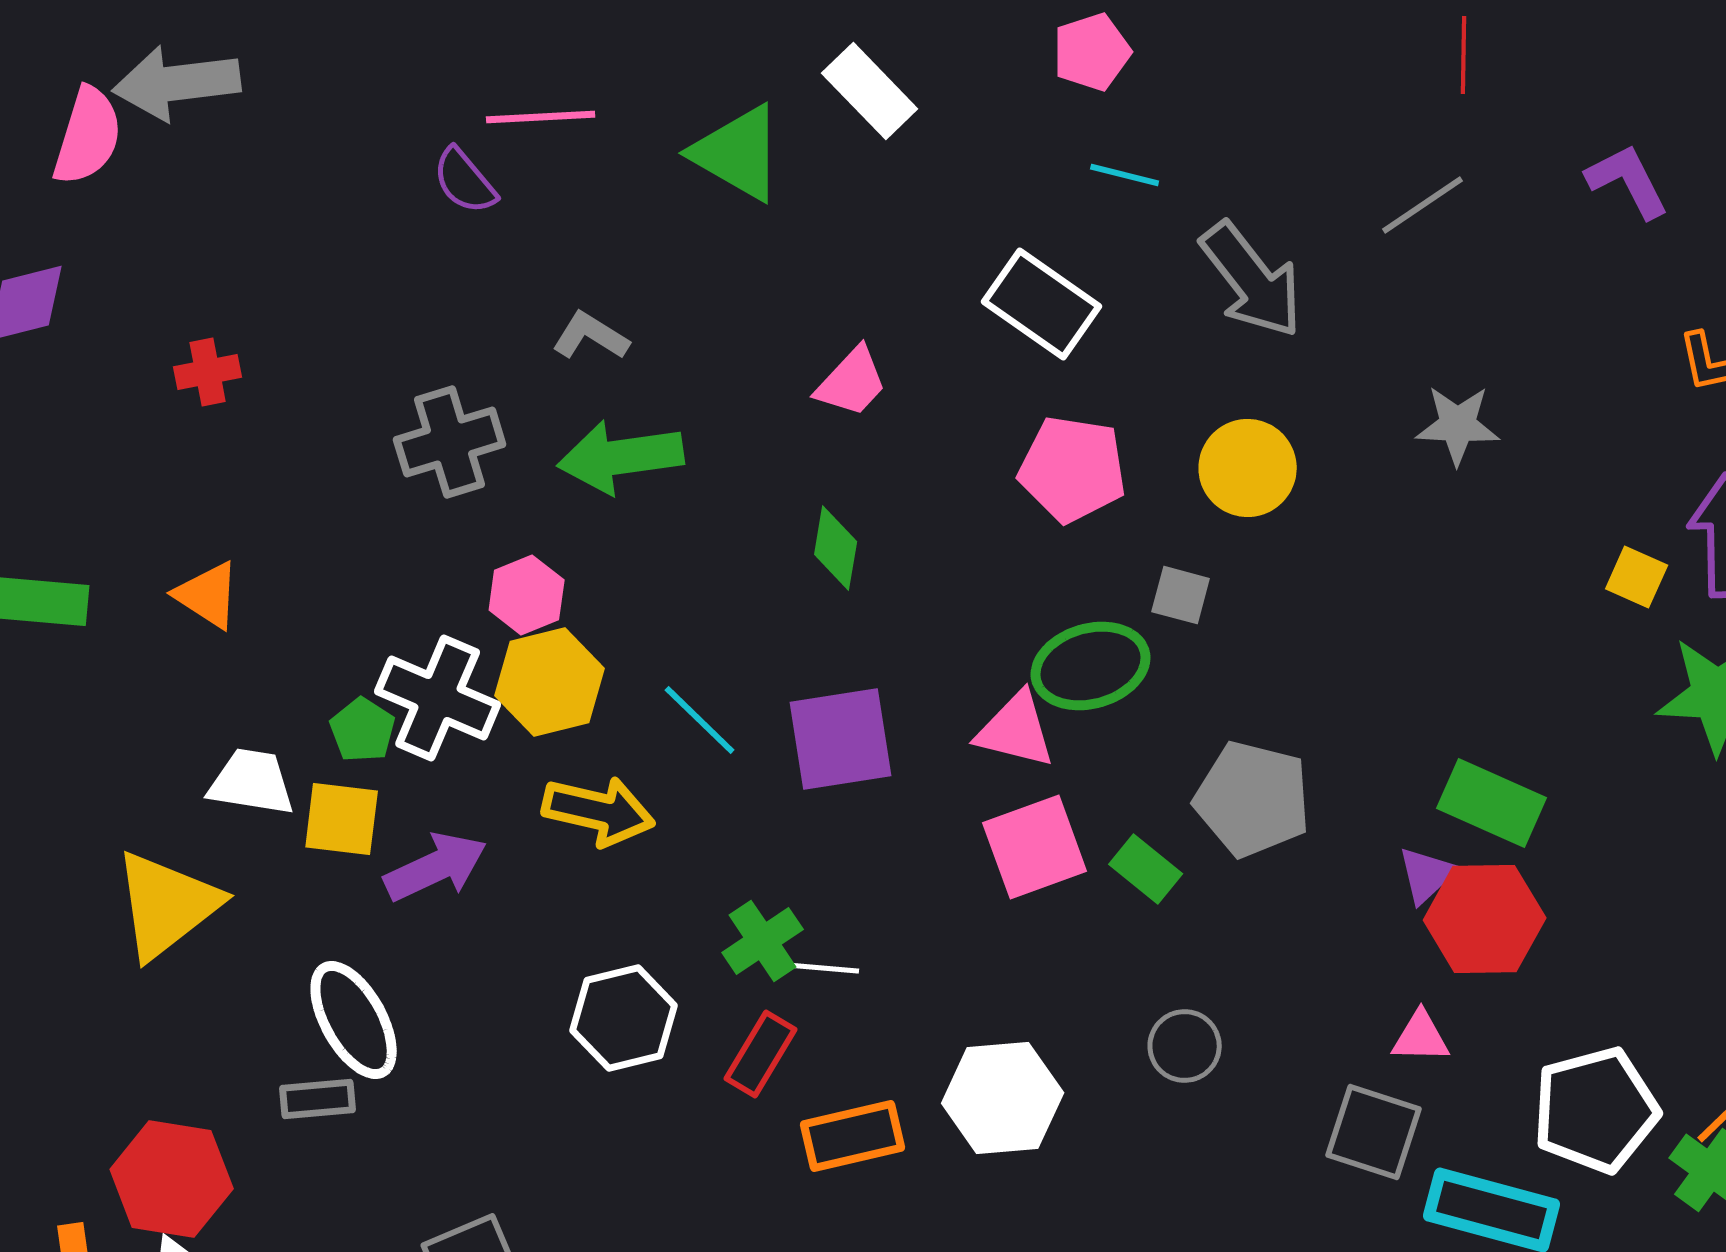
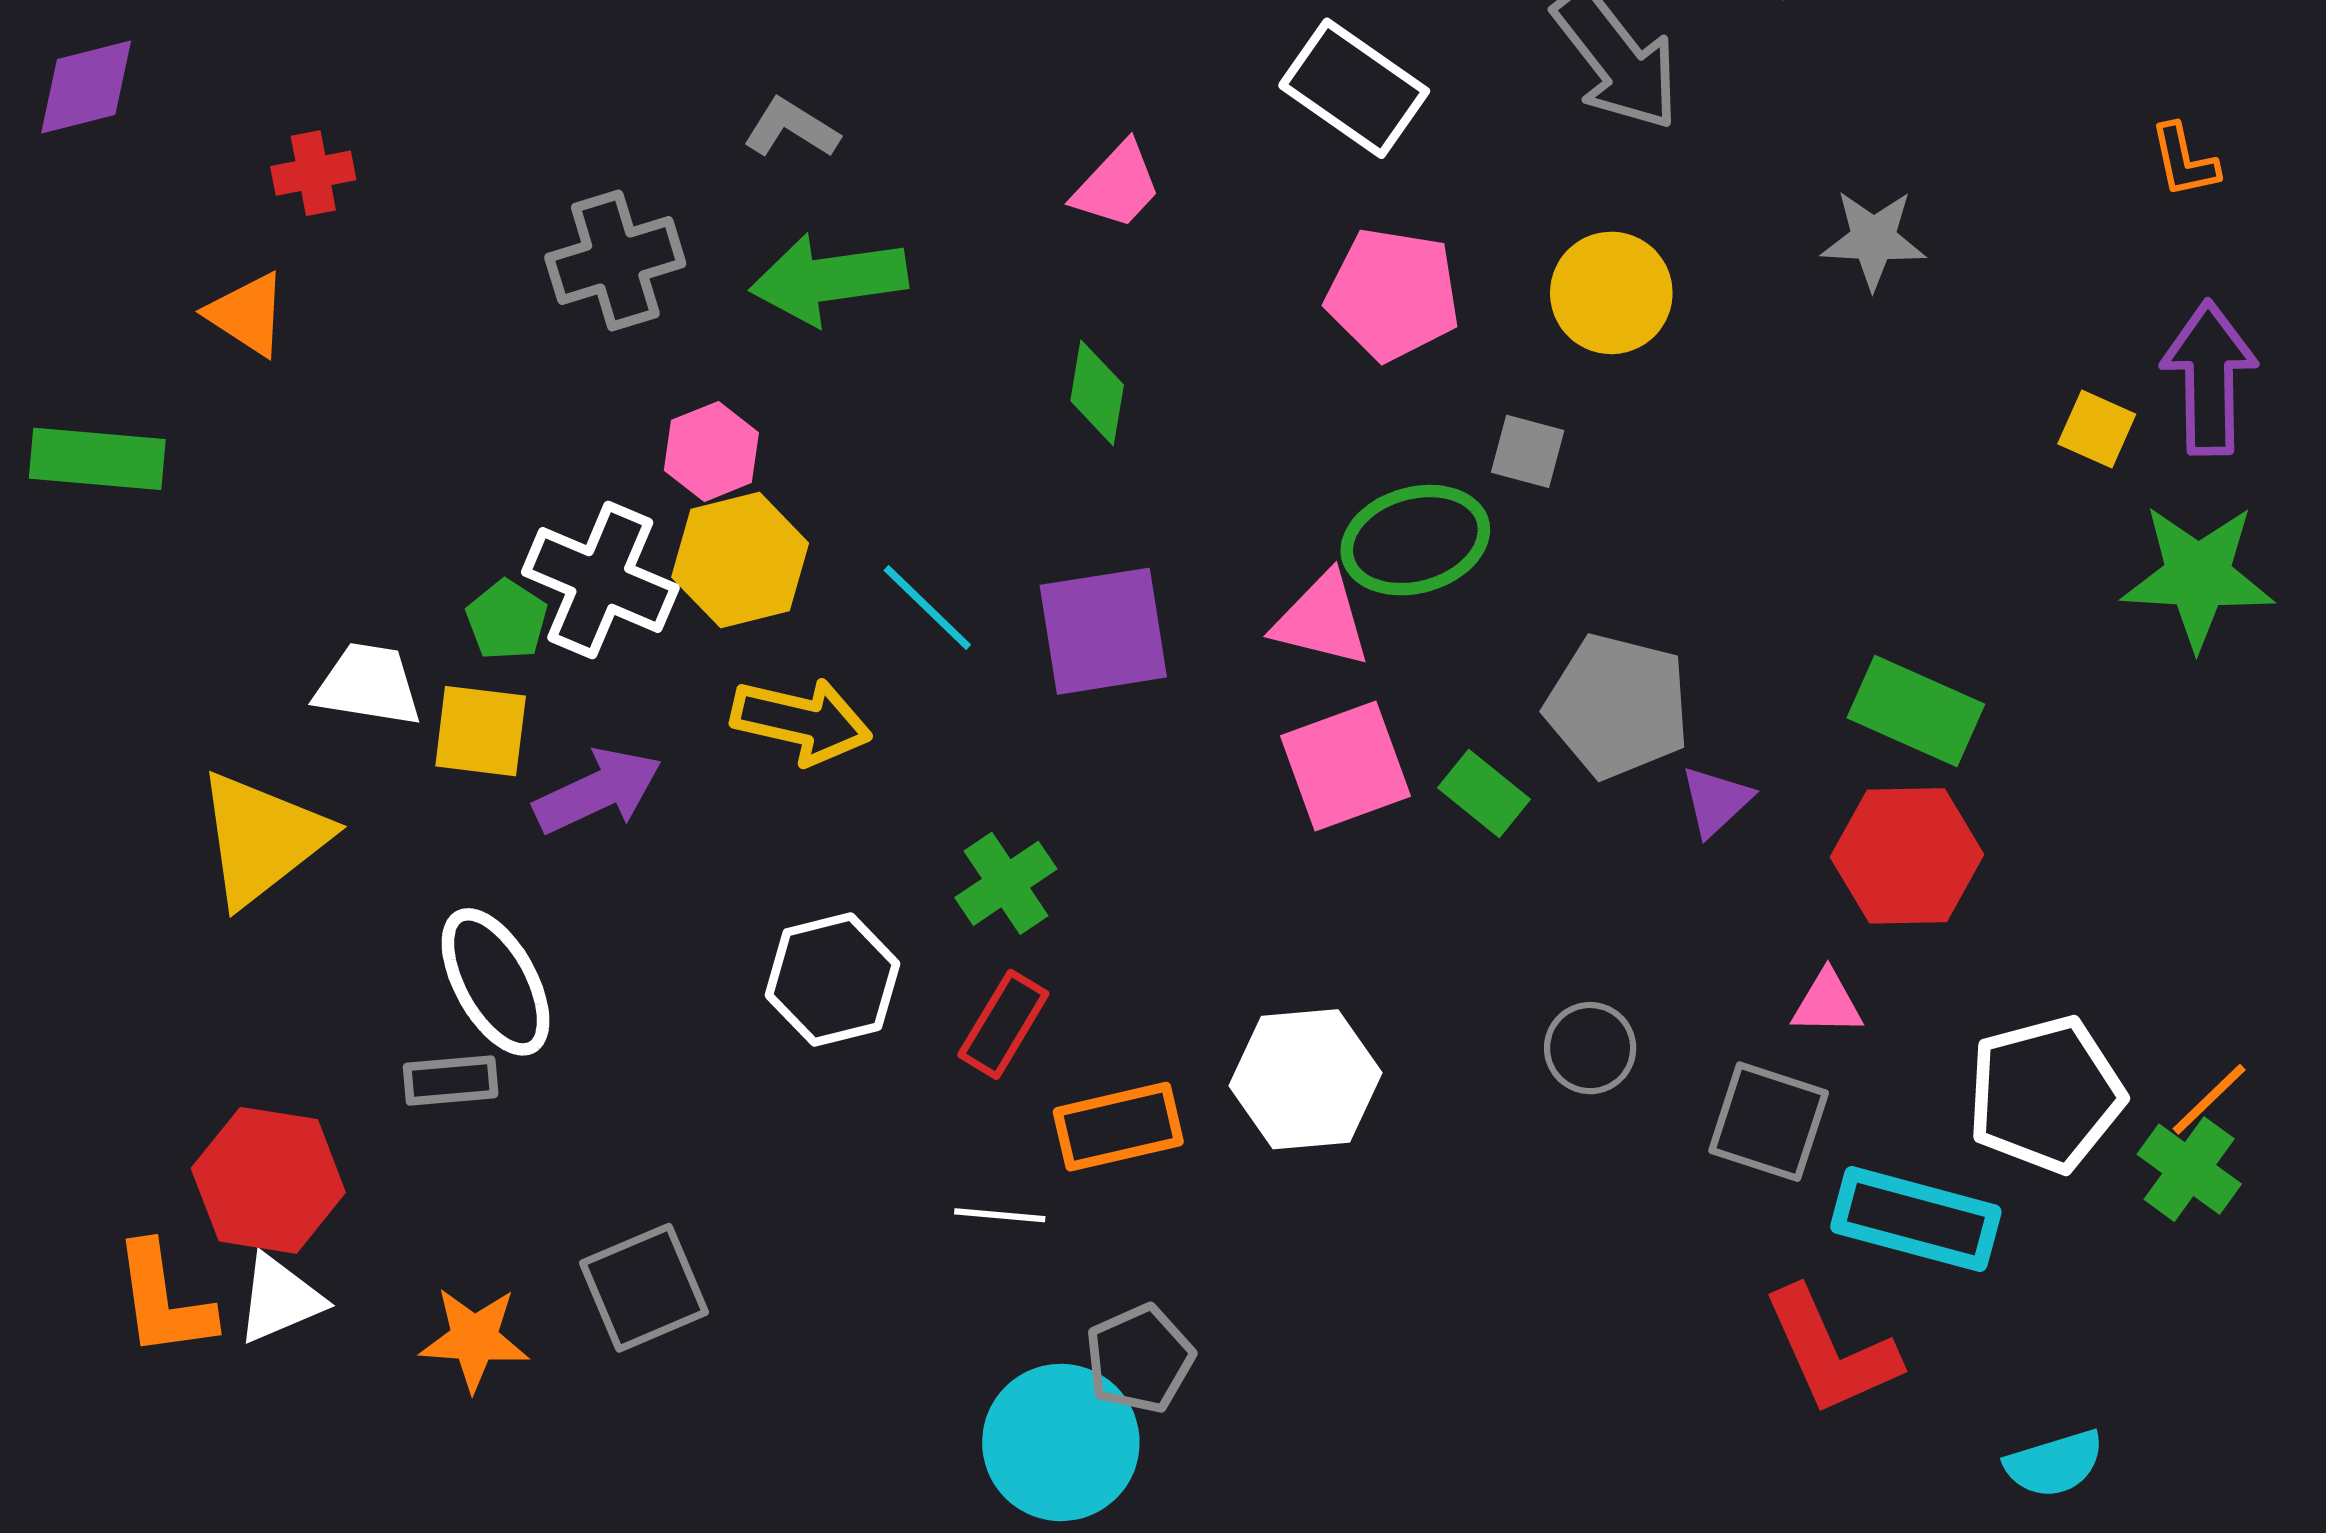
orange triangle: (208, 595) -> (247, 314), moved
purple triangle: (1427, 875) -> (1716, 801), moved
white line: (823, 968) -> (1000, 1215), moved
gray circle: (1185, 1046) -> (1590, 1048), moved

